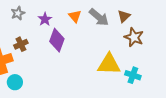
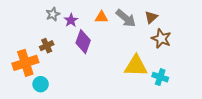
gray star: (18, 13) -> (53, 14), moved
orange triangle: (75, 16) -> (101, 17), turned -48

